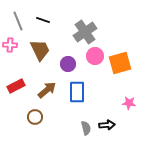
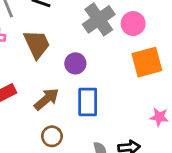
pink circle: (95, 56) -> (133, 24), moved
brown circle: (35, 117) -> (52, 136), moved

